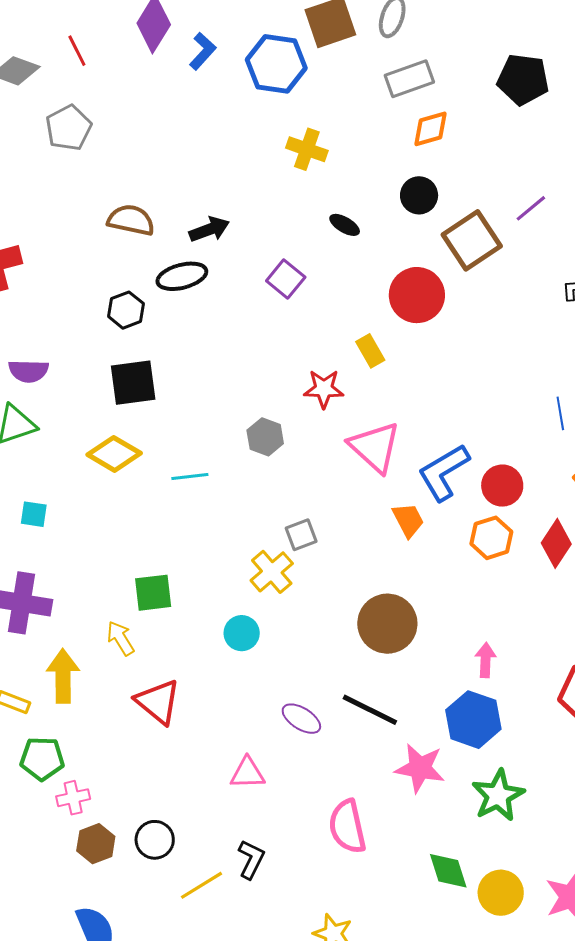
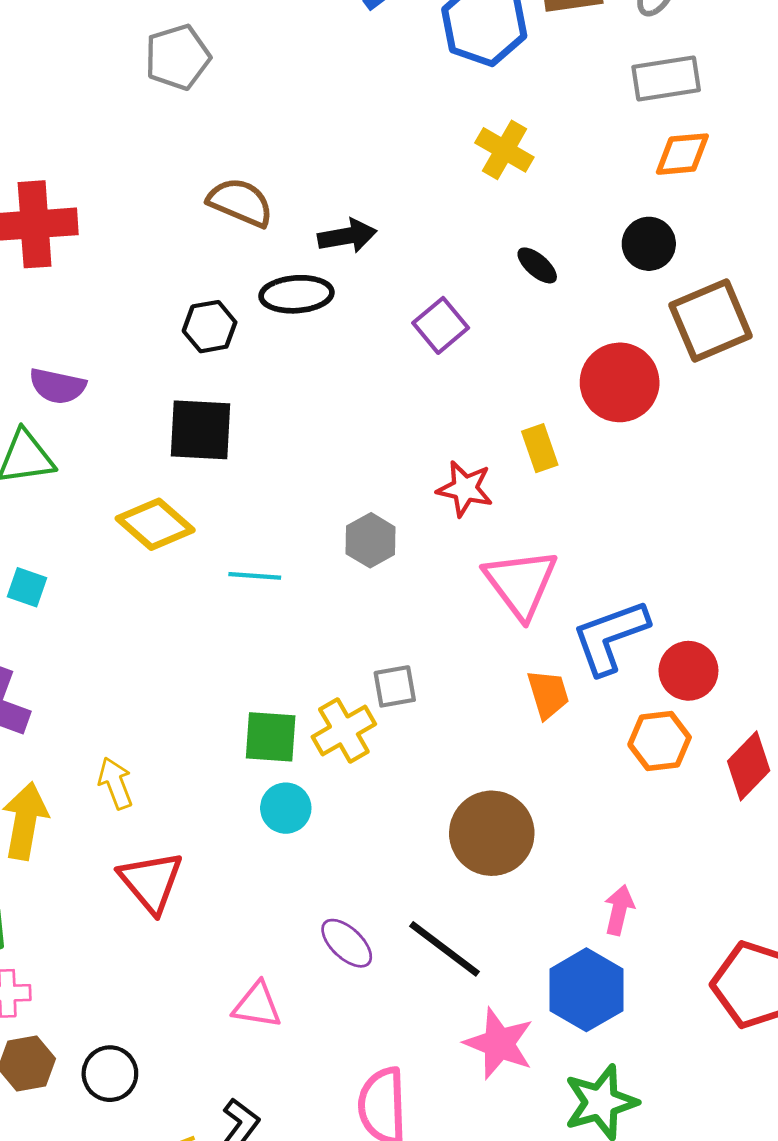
green square: (153, 593) -> (271, 737), moved

